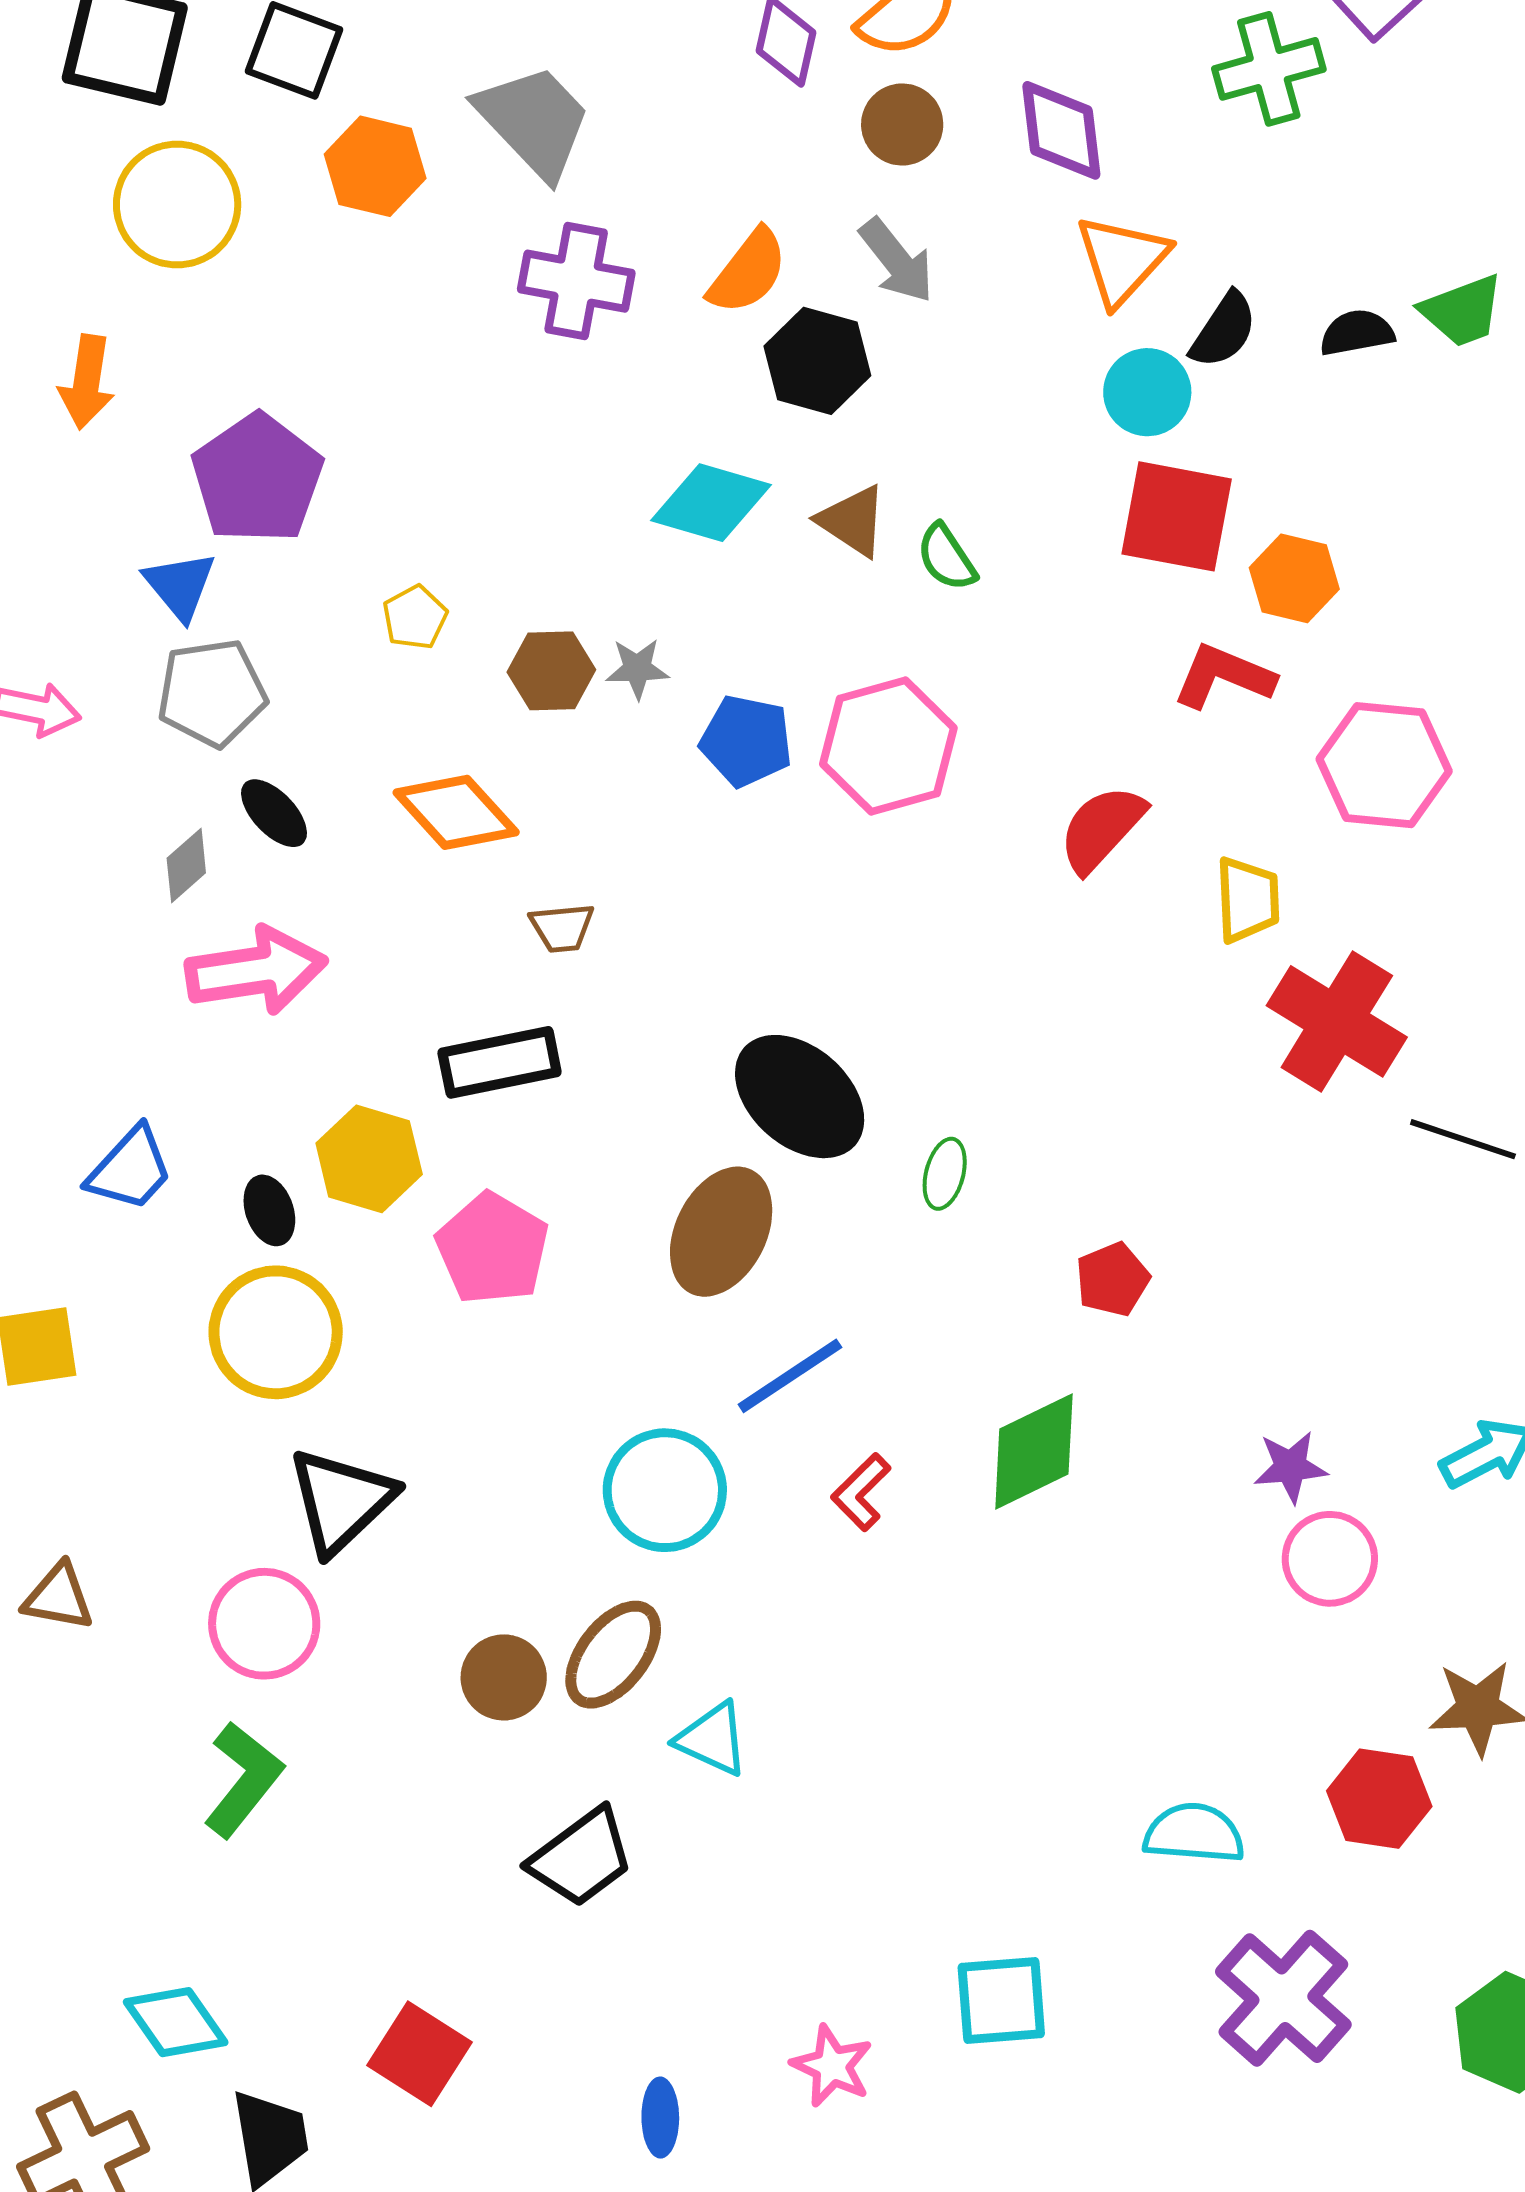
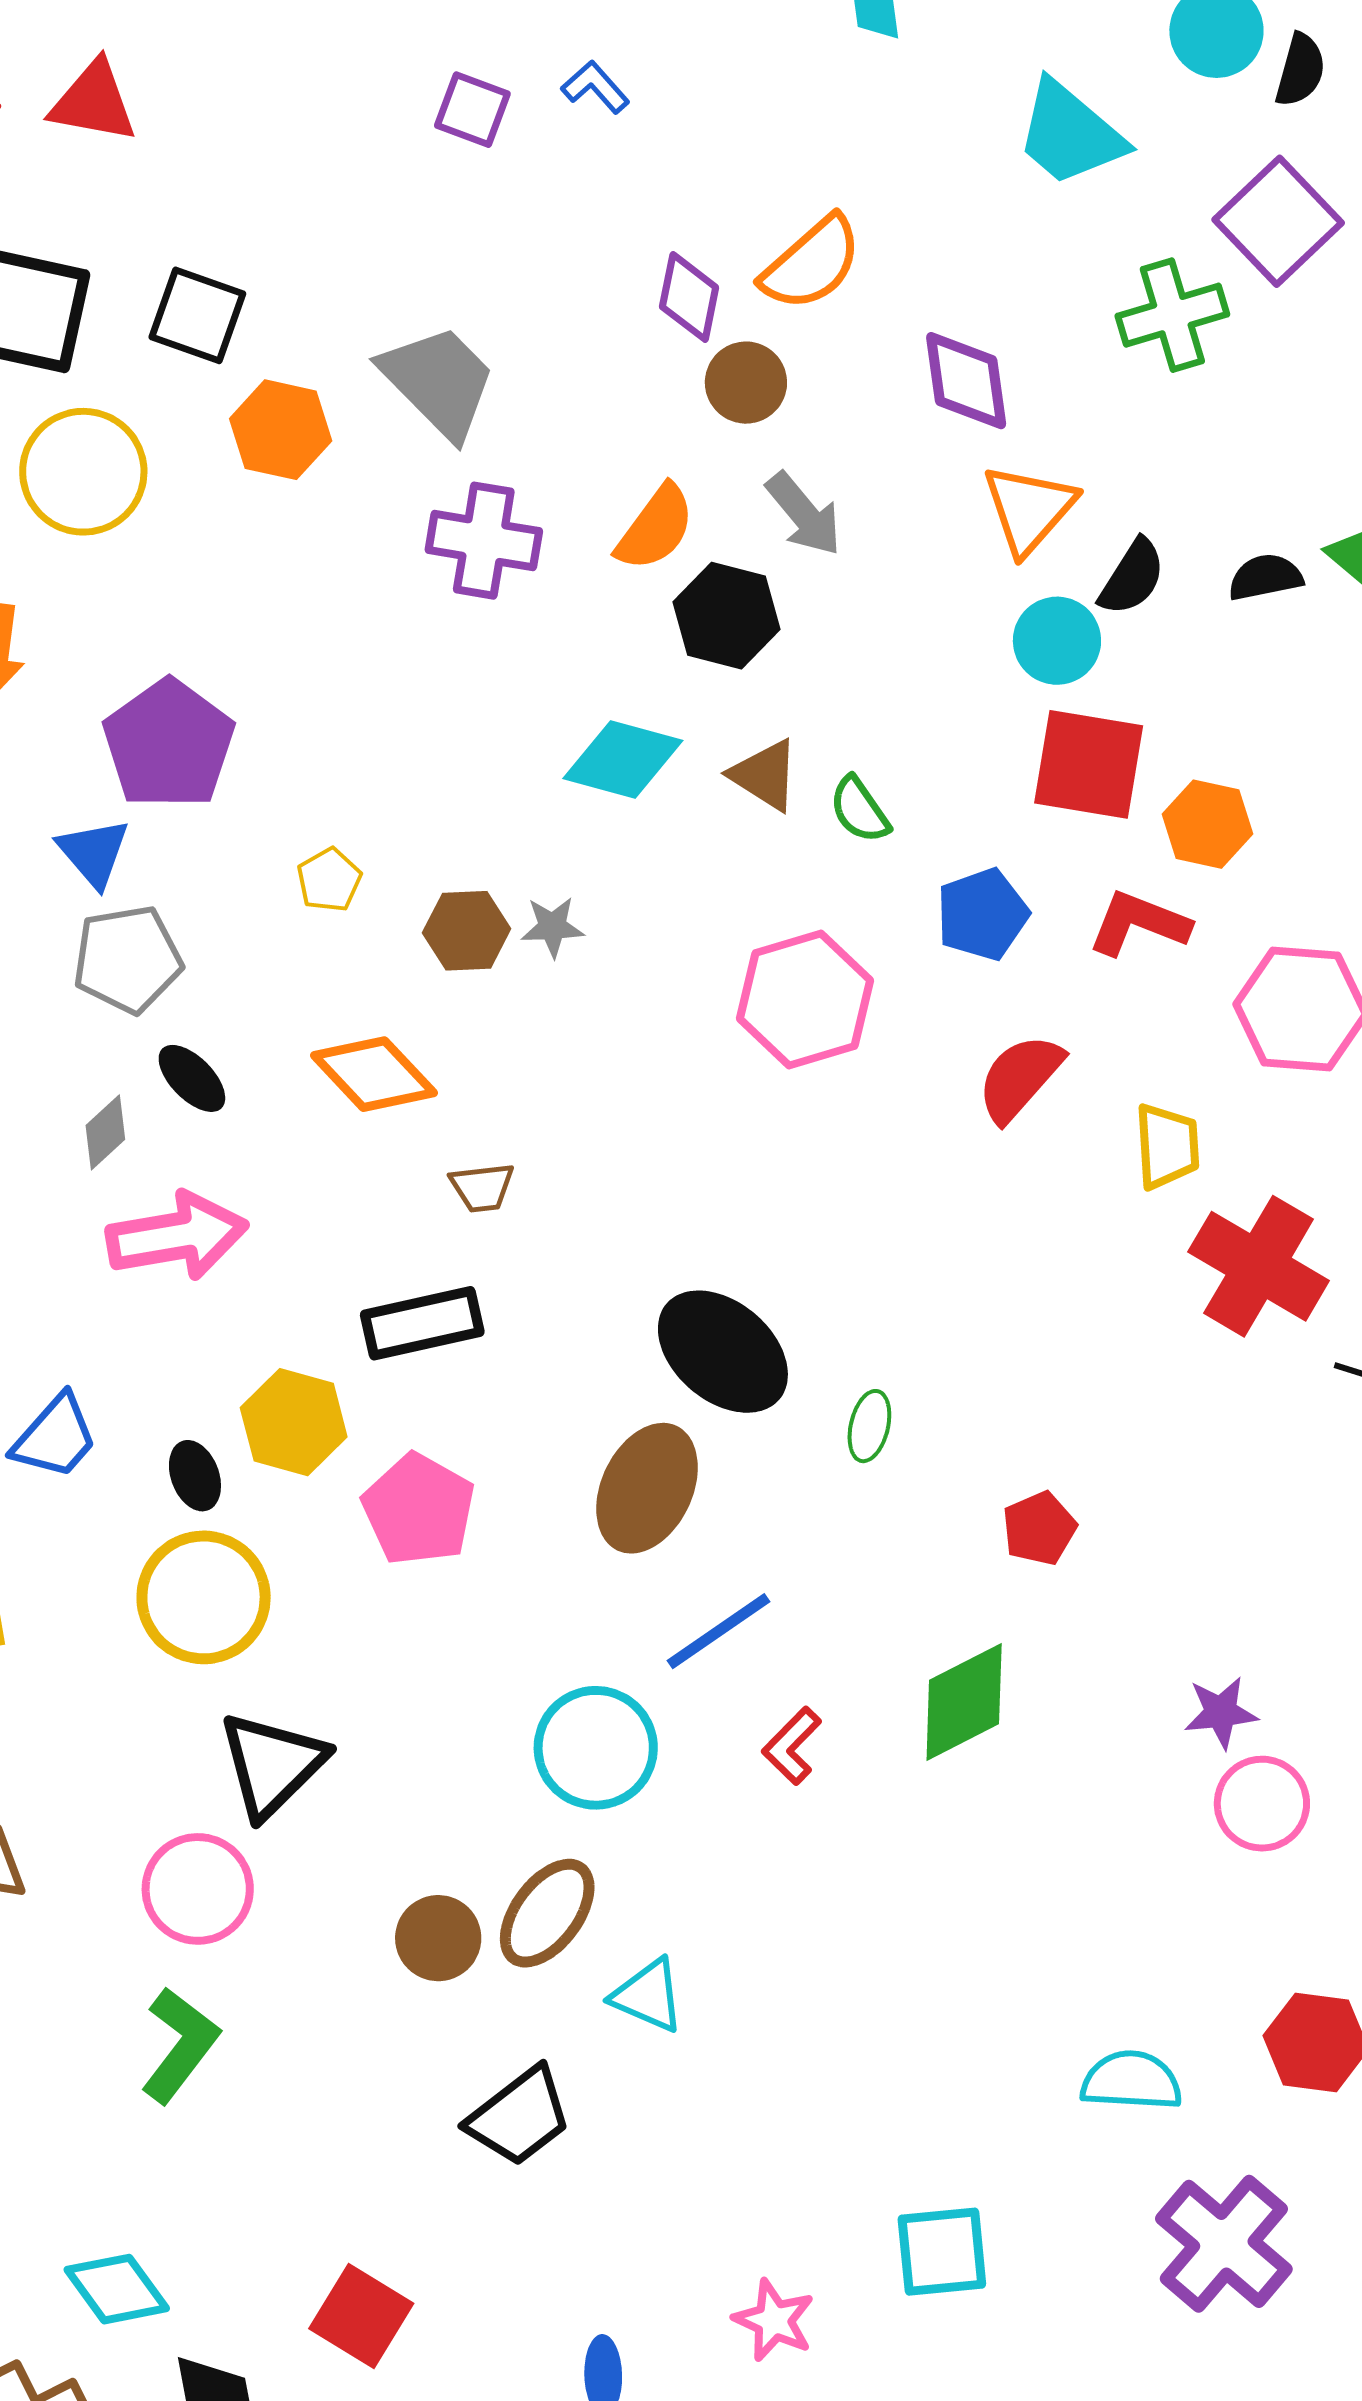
brown circle: (902, 125) -> (746, 383), moved
blue pentagon: (746, 741) -> (982, 914), moved, turned -30

